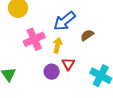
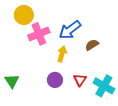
pink cross: (34, 39) -> (39, 34), moved
red triangle: (68, 64) -> (80, 80), moved

